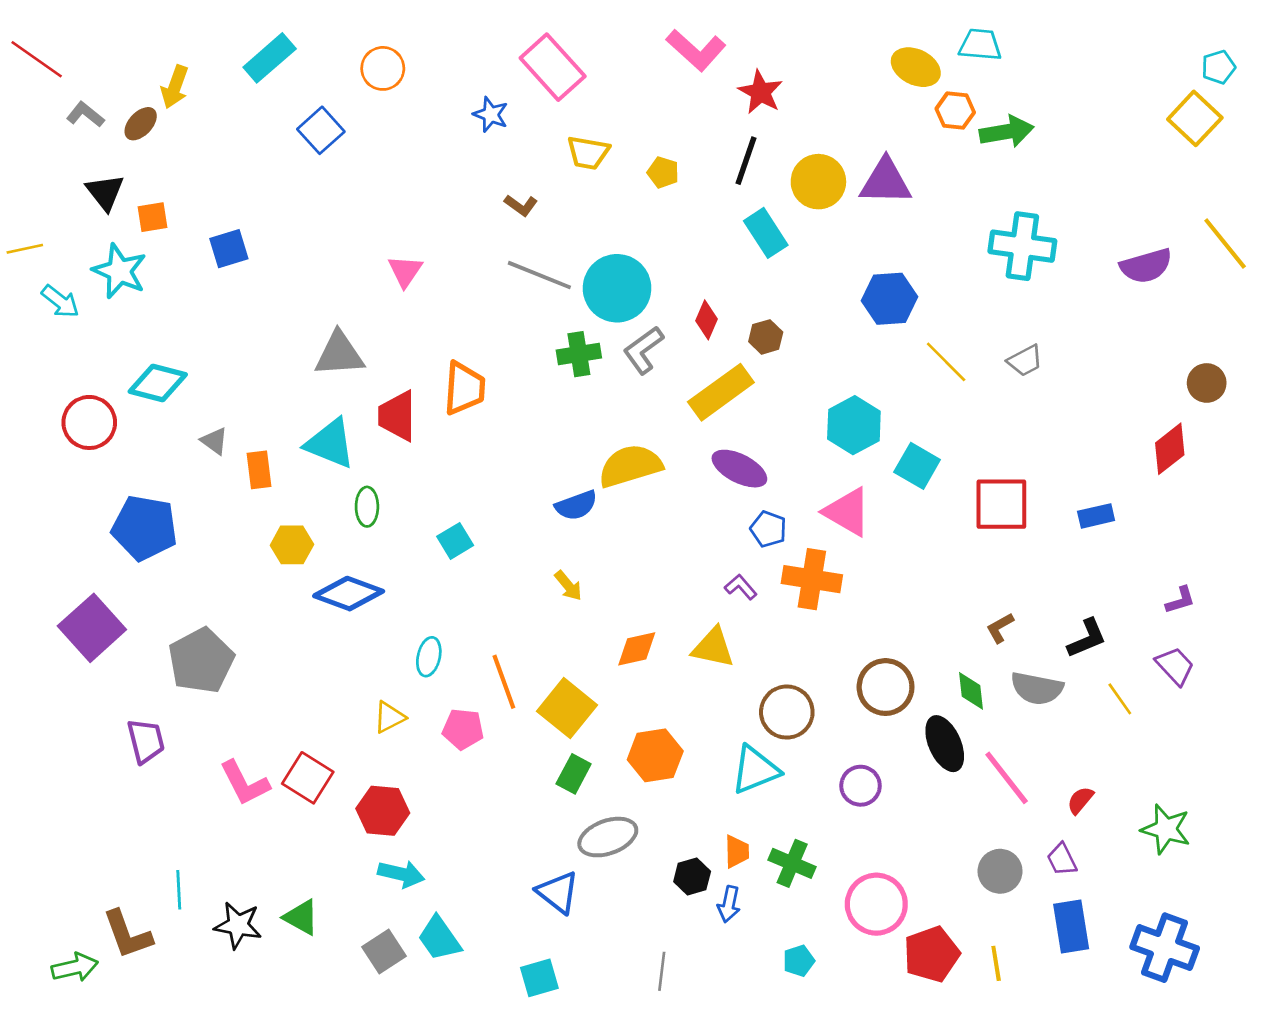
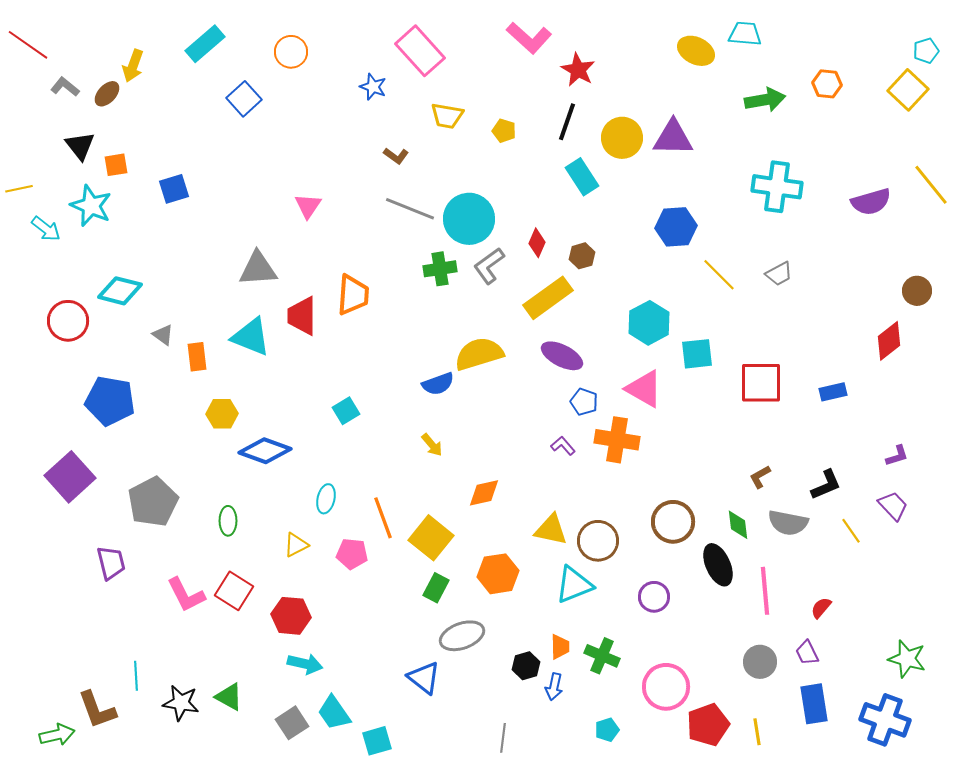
orange hexagon: (955, 111) -> (827, 84), moved
cyan square: (917, 466) -> (697, 354), turned -36
green ellipse: (367, 507) -> (228, 521), moved
yellow triangle: (713, 648) -> (551, 530), moved
pink line: (1007, 778) -> (765, 591), turned 33
green star: (1166, 829) -> (907, 659), moved
cyan square: (539, 978) -> (377, 741), moved

